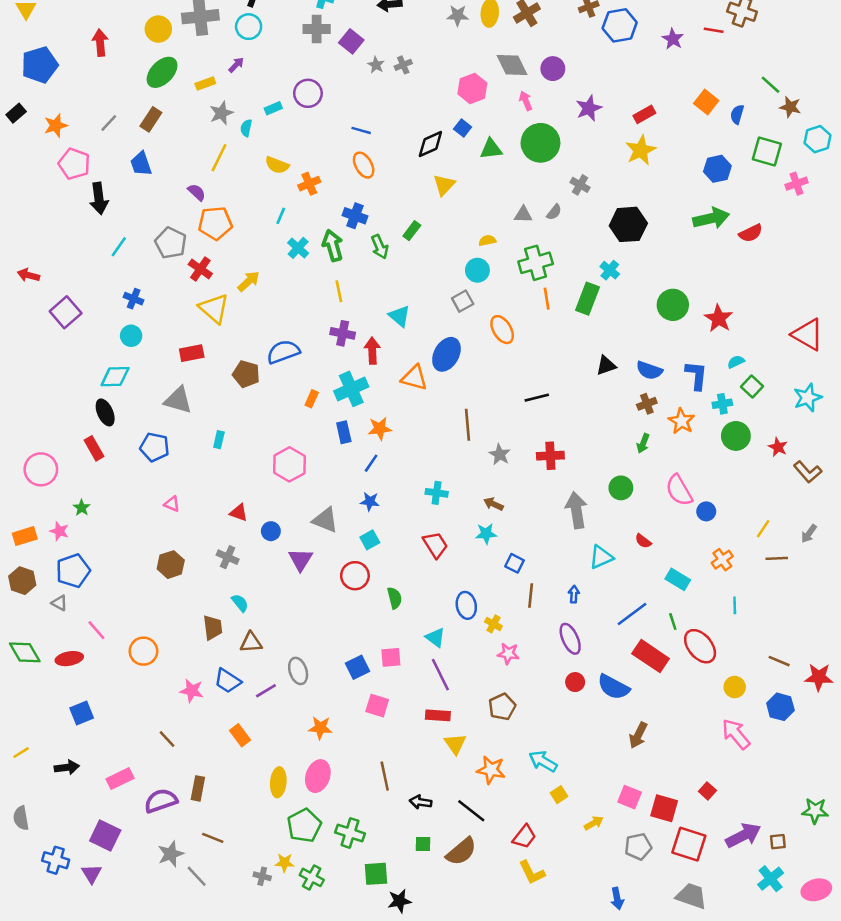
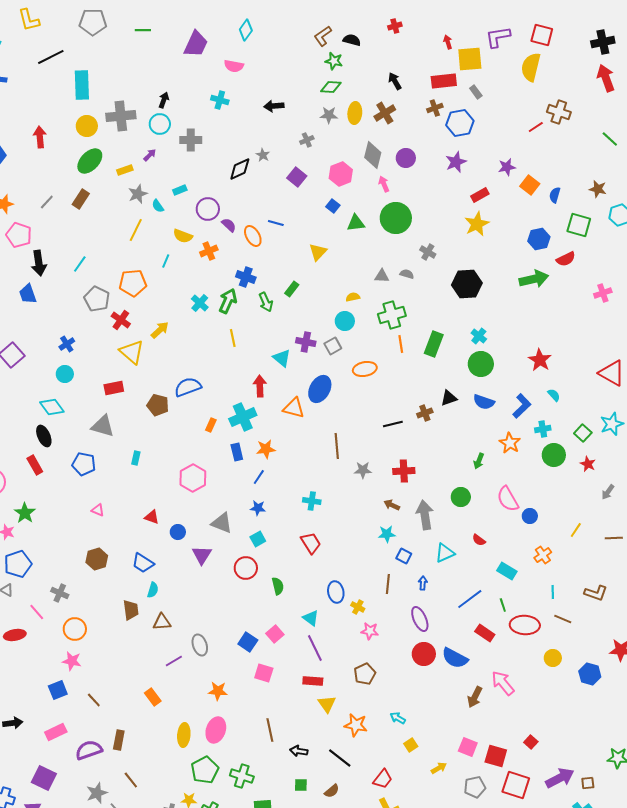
gray cross: (317, 29) -> (191, 140), moved
red line: (714, 30) -> (536, 127), turned -42
purple star: (673, 39) -> (507, 167), moved, turned 30
purple square: (351, 41) -> (297, 177), moved
gray cross: (403, 65) -> (307, 140), moved
gray diamond: (512, 65) -> (373, 155), turned 40
green line: (771, 85) -> (610, 139), moved
purple circle: (308, 93) -> (208, 209), moved
purple star: (589, 108) -> (456, 162), moved
cyan semicircle: (246, 128) -> (158, 206), turned -48
blue line: (361, 130) -> (276, 223), moved
black diamond: (430, 144) -> (240, 169), moved
blue trapezoid: (141, 164) -> (28, 294), moved
pink cross: (796, 184) -> (603, 293), moved
purple semicircle: (197, 192) -> (229, 225), moved
gray semicircle: (554, 212) -> (407, 274), turned -112
cyan line: (281, 216) -> (166, 261), moved
red semicircle: (751, 233) -> (566, 259), moved
green arrow: (333, 245) -> (228, 301), turned 40
cyan line: (119, 247) -> (80, 264), moved
cyan cross: (610, 270) -> (479, 336), moved
blue cross: (134, 299) -> (67, 344), turned 35
green circle: (673, 305) -> (481, 364), moved
orange ellipse: (502, 330) -> (365, 369), turned -70
purple cross: (343, 333) -> (306, 342), moved
cyan semicircle: (736, 362) -> (554, 395), turned 72
blue L-shape: (696, 375) -> (522, 406), turned 40
cyan diamond: (115, 377) -> (52, 407), turned 55
green square: (752, 386) -> (583, 433), moved
brown cross: (647, 404) -> (425, 413), moved
gray star: (500, 454) -> (363, 470), turned -30
brown L-shape: (808, 472) -> (596, 593), moved, turned -30
brown arrow: (493, 504) -> (392, 505), moved
green star: (82, 508) -> (25, 513), size x1.5
cyan star: (486, 534) -> (387, 534), moved
gray arrow: (809, 534) -> (608, 492), moved
gray cross: (228, 557) -> (60, 593), moved
brown line: (777, 558) -> (614, 538), moved
blue square: (515, 563) -> (404, 556), moved
cyan semicircle: (240, 603) -> (153, 590), turned 56
red ellipse: (700, 646) -> (525, 625), turned -48
red rectangle: (651, 656) -> (485, 633), size x0.7
pink square: (391, 657) -> (275, 634), turned -36
brown line: (779, 661) -> (563, 619), moved
blue square: (357, 667) -> (248, 642), turned -30
blue trapezoid: (228, 681) -> (143, 563), moved
red circle: (575, 682) -> (424, 654), size x1.5
pink star: (192, 691) -> (72, 661), moved
blue square: (82, 713) -> (58, 690), moved
pink arrow: (736, 734) -> (503, 683), moved
cyan arrow: (543, 761) -> (398, 718), size x0.7
brown line: (213, 838) -> (131, 780), turned 30
brown semicircle: (461, 852) -> (332, 791), size x0.6

